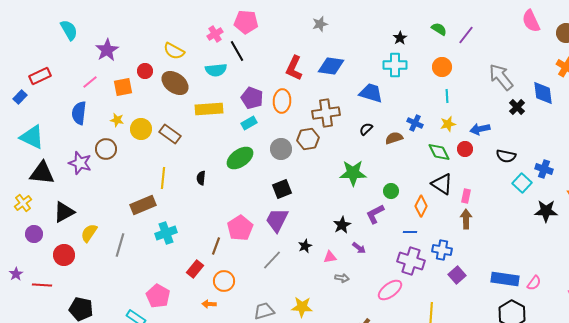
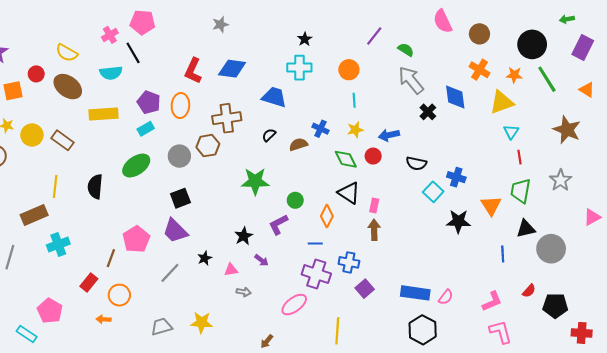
green semicircle: (439, 29) -> (406, 50), moved
black semicircle: (201, 178) -> (95, 187), size x1.6
purple trapezoid: (277, 220) -> (175, 231), turned -72

